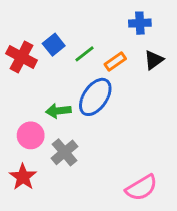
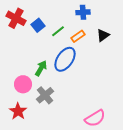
blue cross: (140, 23) -> (83, 12), moved
red cross: (21, 57) -> (16, 18), moved
green arrow: (58, 111) -> (41, 68), turned 126

